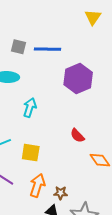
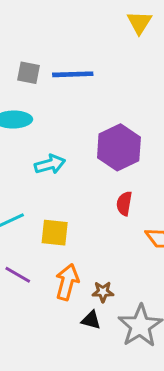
purple hexagon: (78, 79) -> (119, 147), moved
cyan arrow: (30, 108) -> (50, 164), turned 60
red semicircle: (77, 136) -> (124, 203), turned 56

